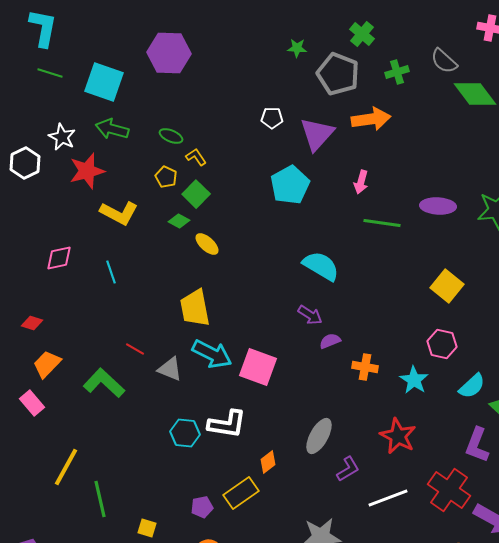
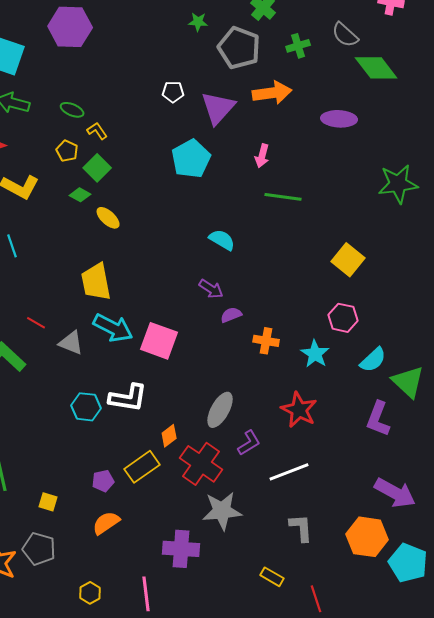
purple ellipse: (438, 206) -> (339, 119), moved
cyan semicircle: (321, 266) -> (222, 240), size x0.7
red cross: (449, 490) -> (201, 464), moved

